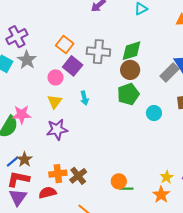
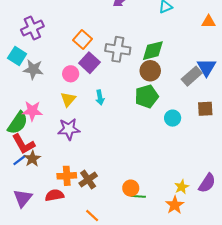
gray star: (27, 60) -> (33, 69), moved, turned -30
red L-shape: (18, 179) -> (24, 144), moved, turned -135

